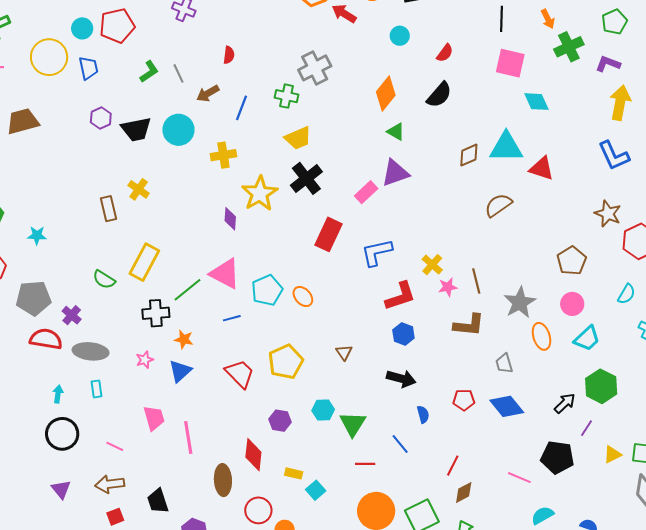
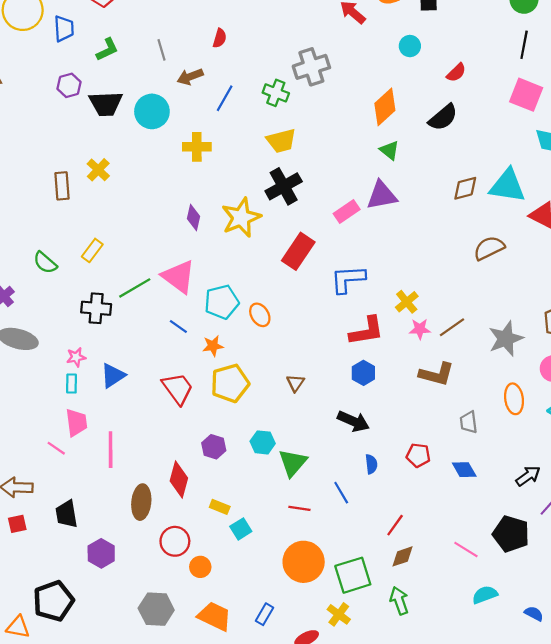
green L-shape: (149, 72) -> (107, 49), moved
yellow star: (260, 194) -> (241, 218), moved
yellow rectangle: (144, 262) -> (92, 250), size x0.6
brown line: (476, 281) -> (452, 327), turned 60
gray star: (520, 302) -> (506, 339), moved
blue line: (232, 318) -> (178, 327), turned 42
orange star: (184, 339) -> (213, 346), moved, turned -30
cyan rectangle: (97, 389) -> (72, 384), moved
blue diamond: (507, 406) -> (464, 470), size x0.7
pink line: (115, 446) -> (56, 448), moved

